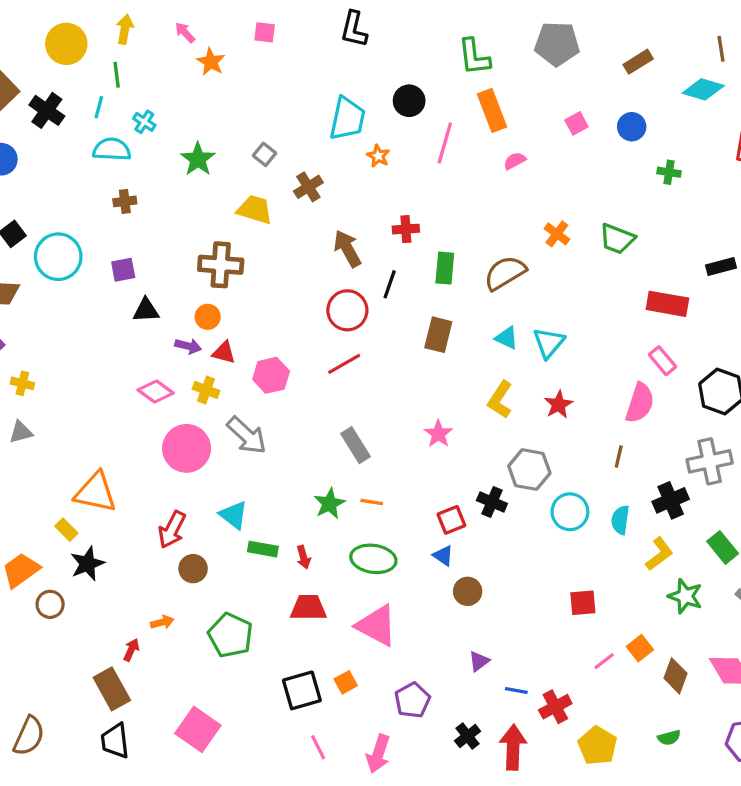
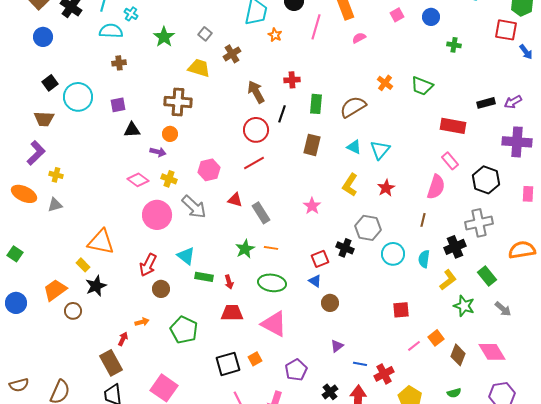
red triangle: (224, 353) -> (235, 200), moved

